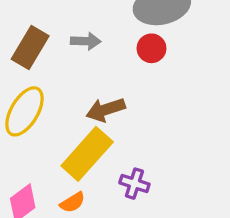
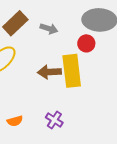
yellow rectangle: (87, 154) -> (72, 71), moved, turned -64

